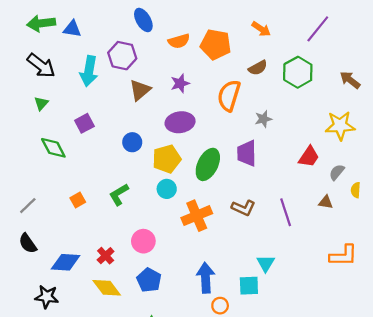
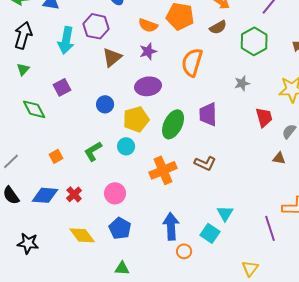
orange semicircle: (179, 41) -> (148, 25), moved, turned 36
black arrow: (41, 66) -> (23, 35), turned -112
brown semicircle: (258, 68) -> (218, 27), moved
gray star: (263, 119) -> (242, 83), moved
red trapezoid: (309, 157) -> (264, 117), turned -50
cyan circle: (167, 189) -> (126, 146), moved
purple line: (286, 212) -> (270, 228), moved
red cross: (106, 256) -> (74, 194), moved
blue diamond: (66, 262) -> (45, 195), moved
cyan square: (249, 286) -> (210, 233), turned 36

